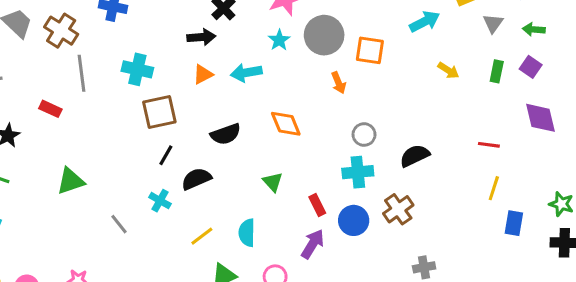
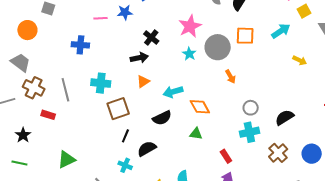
brown cross: (61, 31) -> (34, 88), moved
orange square: (370, 50) -> (245, 36), moved
cyan arrow: (246, 73) -> (173, 92), moved
green triangle: (273, 182) -> (196, 134), moved, turned -32
blue circle: (354, 220) -> (312, 154), moved

